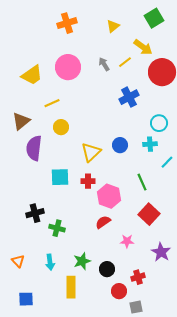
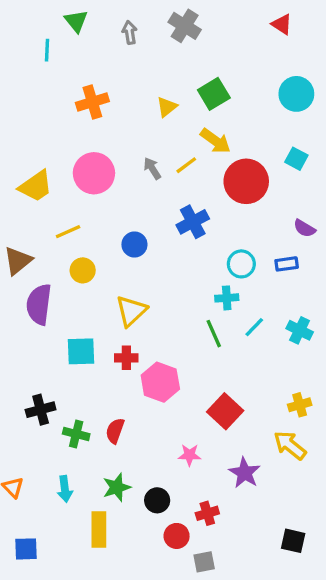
green square: (154, 18) -> (214, 94), moved
blue circle: (120, 145) -> (134, 245), moved
green line: (142, 182) -> (214, 334), moved
red semicircle: (103, 222) -> (115, 431), moved, turned -35

